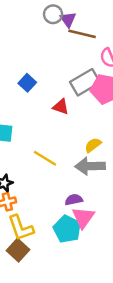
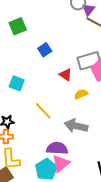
yellow semicircle: (93, 145) -> (81, 94), moved
purple semicircle: (74, 200) -> (57, 148), size x1.5

